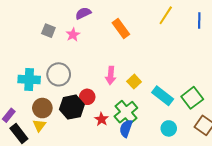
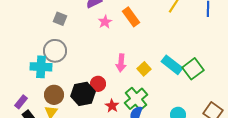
pink star: (73, 35) -> (105, 22), moved
gray circle: (59, 74) -> (55, 51), moved
cyan rectangle: (163, 96) -> (172, 65), moved
green square: (192, 98) -> (193, 69), moved

